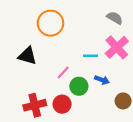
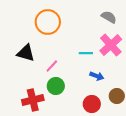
pink line: (63, 73) -> (52, 66), moved
green circle: (79, 86) -> (56, 86), moved
red circle: (62, 104) -> (92, 104), moved

